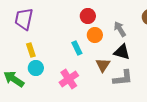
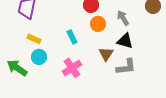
cyan rectangle: (77, 48) -> (72, 37), moved
yellow rectangle: (31, 50) -> (34, 39), turned -48

